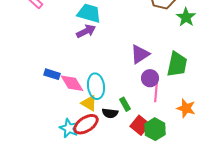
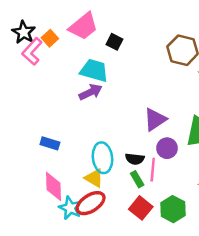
pink diamond: (72, 83) -> (54, 186), moved, turned 30
pink line: (156, 92) -> (153, 170), moved
black semicircle: (110, 113) -> (135, 159), moved
red square: (140, 125) -> (141, 208), moved

